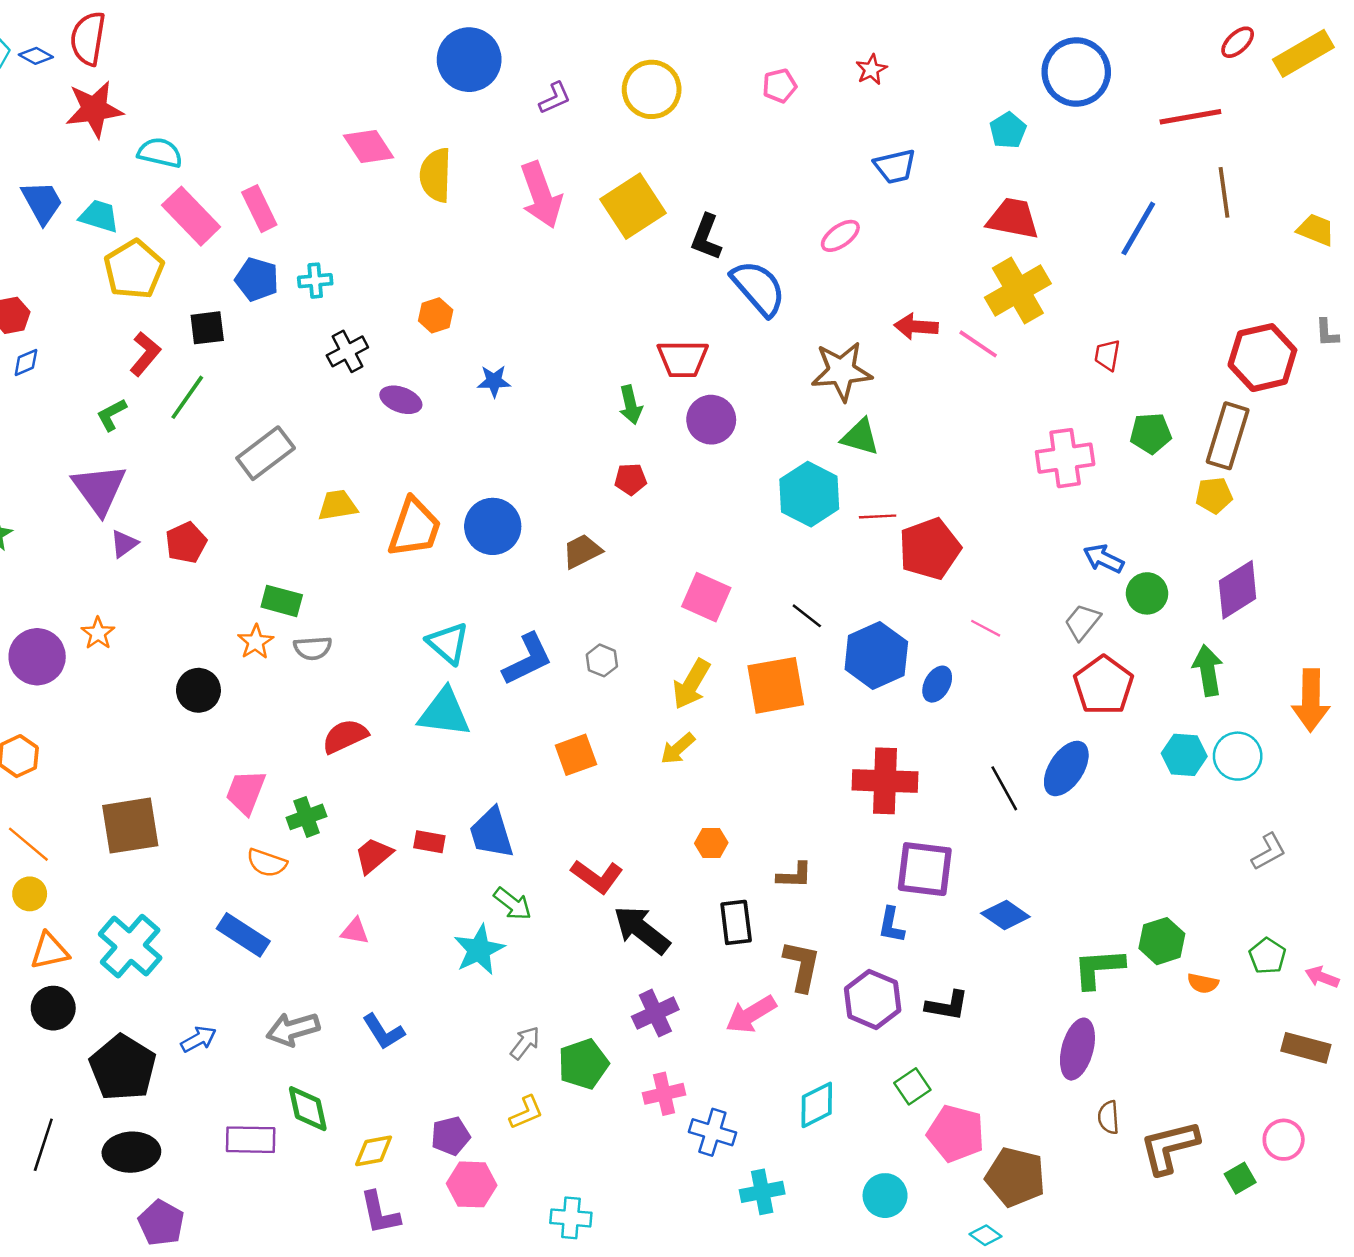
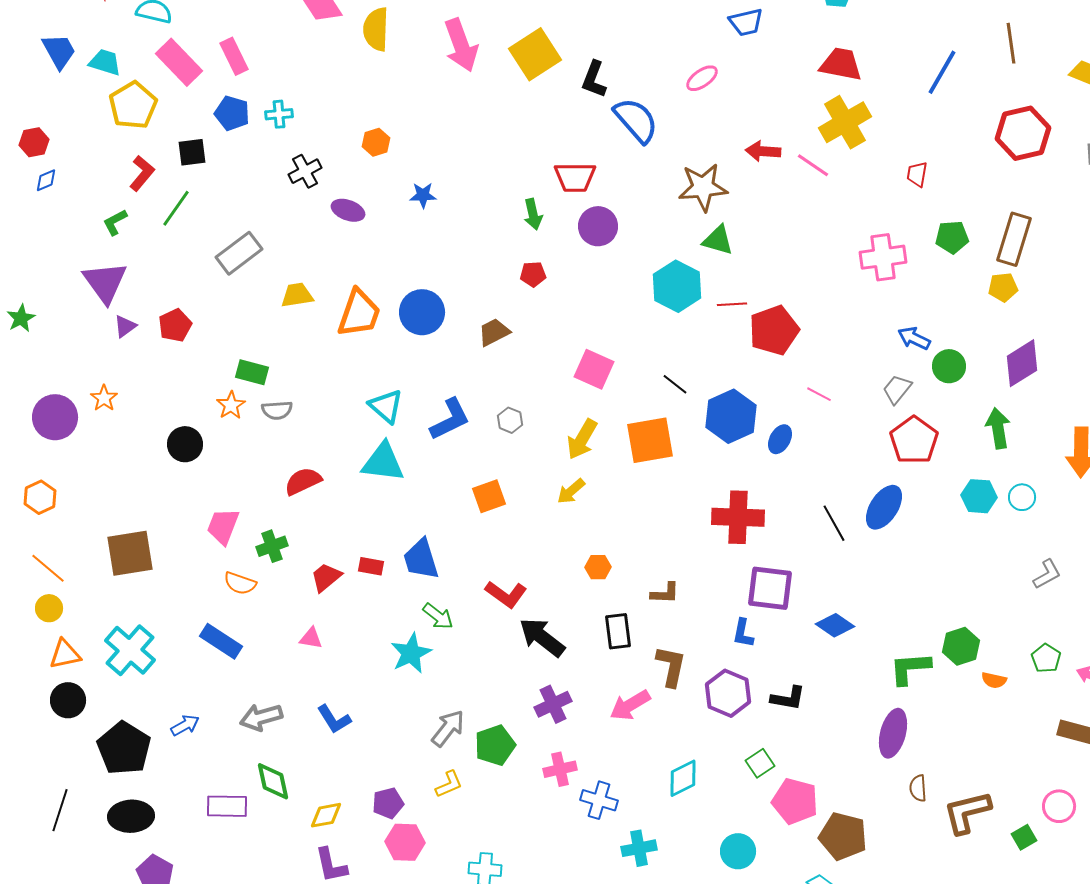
red hexagon: (1262, 358) -> (1023, 133), moved
cyan circle: (1238, 756) -> (1022, 497), size x0.7
gray arrow: (525, 1043) -> (448, 728), size x1.4

